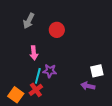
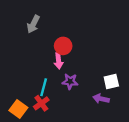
red circle: (57, 30) -> (63, 46), moved
pink arrow: (34, 53) -> (59, 61), moved
purple star: (50, 71) -> (70, 81), moved

